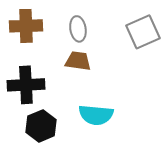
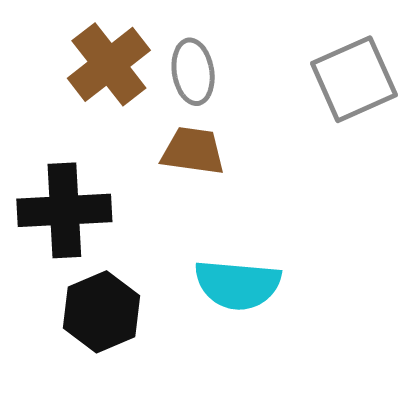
brown cross: (26, 26) -> (109, 64), moved, turned -36

